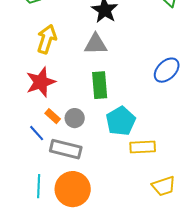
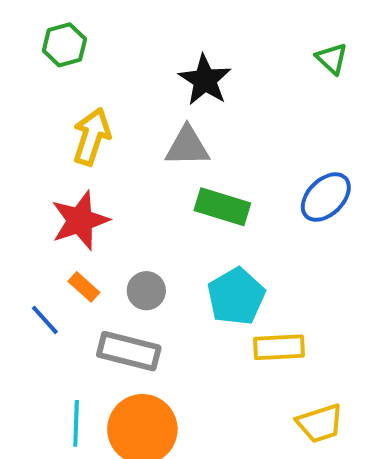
green rectangle: (100, 85) -> (222, 207), moved, turned -68
orange rectangle: (53, 116) -> (84, 287), moved
blue line: (37, 133) -> (45, 320), moved

